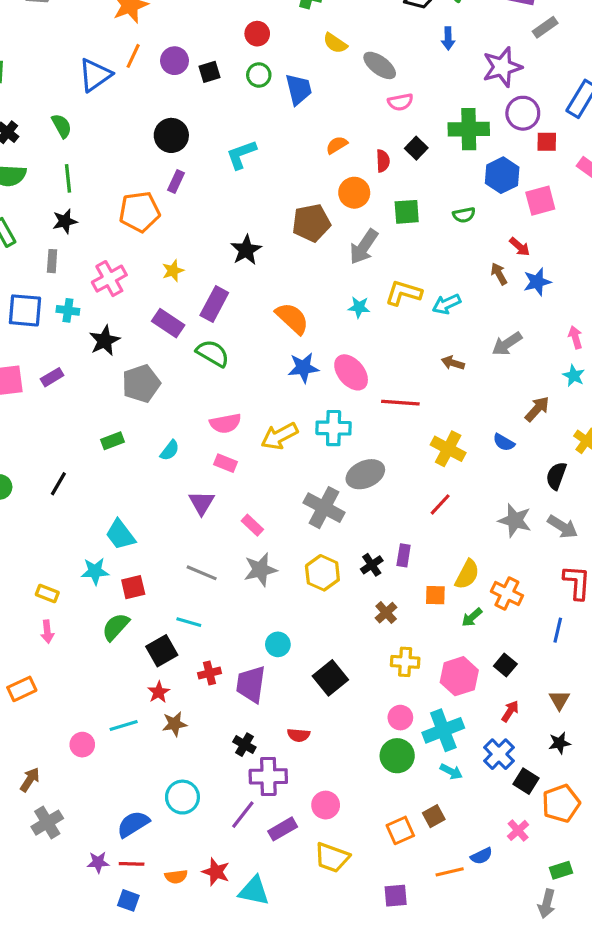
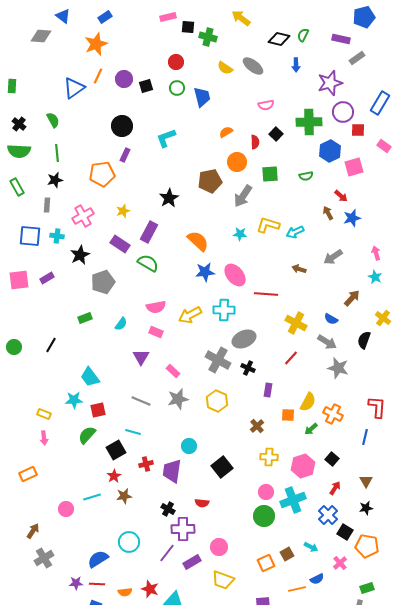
gray ellipse: (380, 65) -> (253, 66), moved
gray arrow: (563, 527) -> (327, 342), moved
black cross: (372, 565) -> (248, 368), moved, turned -32
cyan arrow: (451, 772) -> (311, 547), moved
orange pentagon: (561, 803) -> (367, 546), turned 30

